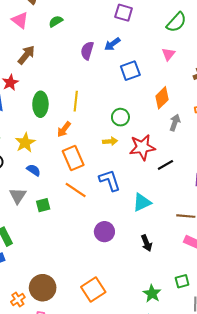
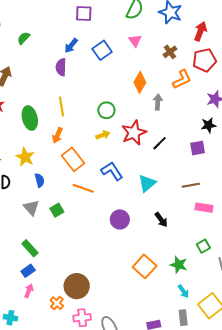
blue arrow: (112, 44) -> (71, 46), moved
purple semicircle: (87, 51) -> (61, 67), moved
blue square: (130, 71) -> (102, 50), moved
blue semicircle: (34, 170) -> (40, 180), turned 56
orange square: (93, 290) -> (145, 266), moved

